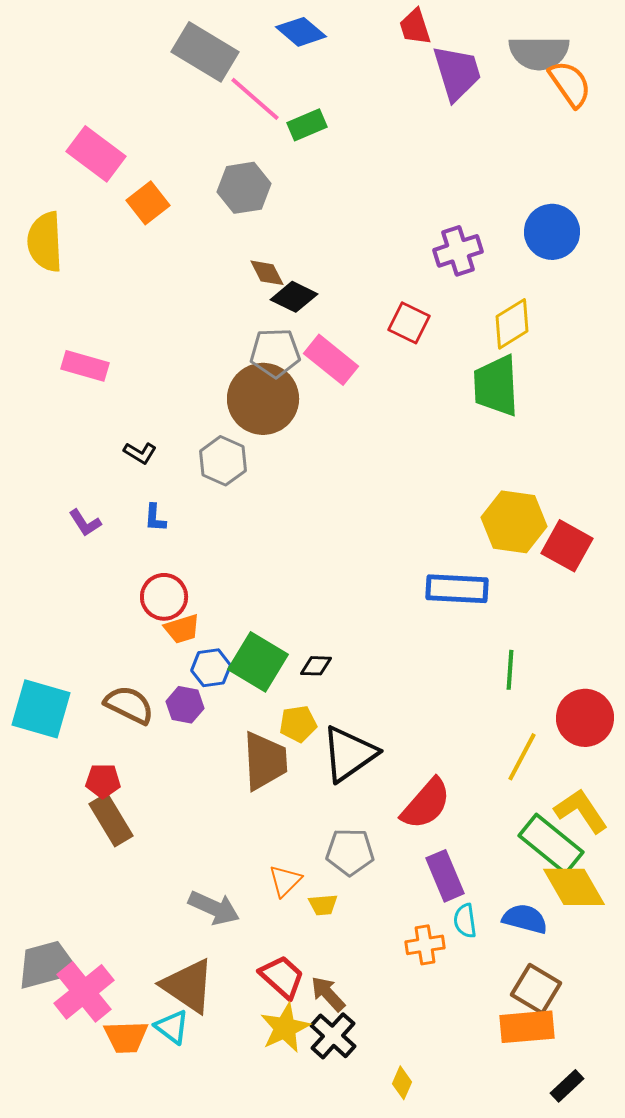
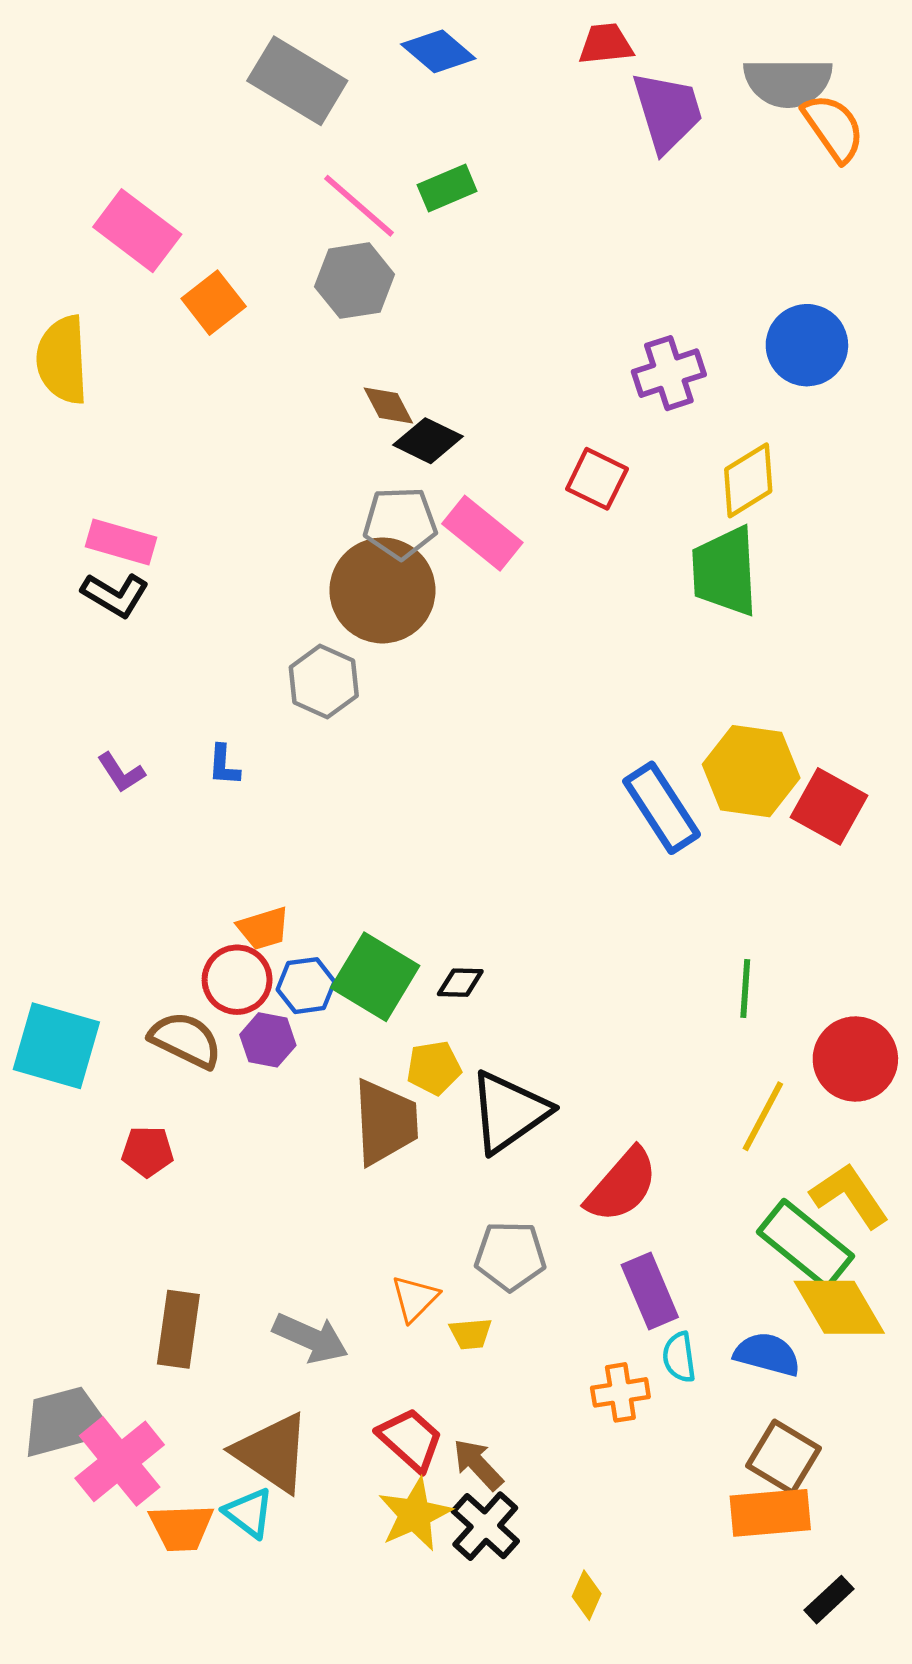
red trapezoid: (415, 27) -> (606, 44), turned 102
pink line: (255, 99) -> (359, 206), moved
black L-shape: (140, 453) -> (115, 595), moved, size x1.4
blue rectangle: (457, 589) -> (662, 808), moved, turned 54
red circle: (164, 597) -> (237, 980), moved
brown rectangle: (111, 820) -> (178, 1329), moved, turned 39

